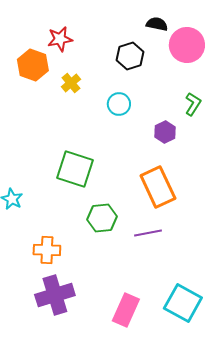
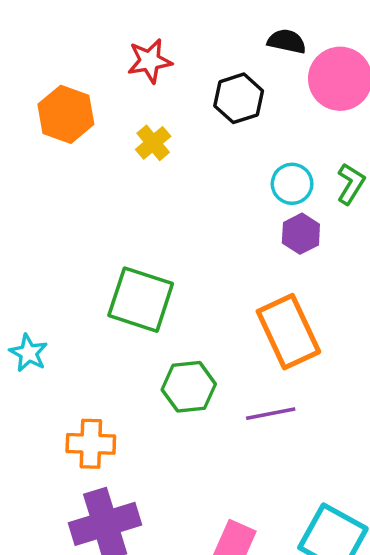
red star: (60, 39) -> (150, 61), moved
yellow cross: (71, 83) -> (153, 143), moved
cyan circle: (119, 104) -> (292, 184), moved

